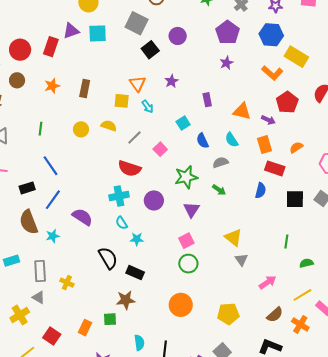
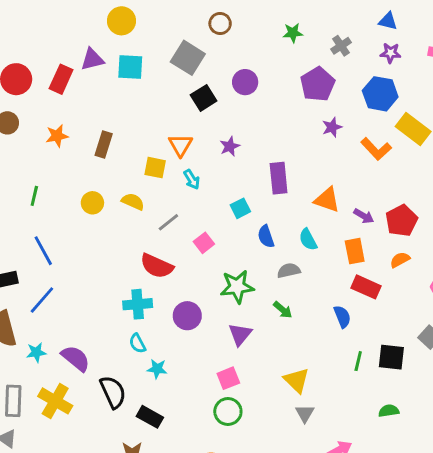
purple star: (227, 63) -> (332, 127), moved
purple rectangle: (207, 100) -> (279, 178), size x1.5
red pentagon: (287, 102) -> (402, 221), moved
blue semicircle: (260, 190) -> (342, 317), turned -42
black square: (295, 199) -> (391, 357), moved
purple semicircle: (82, 217) -> (76, 358), moved
green line: (286, 242) -> (358, 361), moved
green semicircle: (306, 263) -> (389, 411), moved
yellow cross: (67, 283) -> (55, 401), moved, size x1.6

